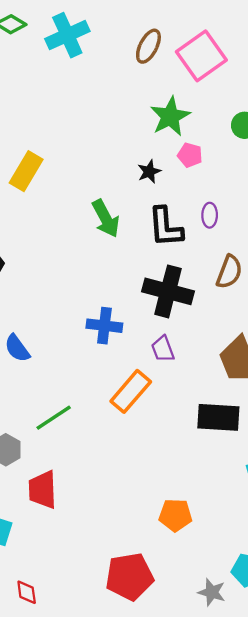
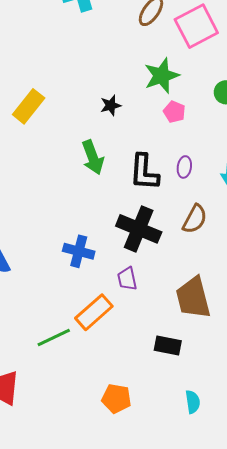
black star: (149, 172) -> (111, 105), moved
black rectangle: (218, 417) -> (168, 346), size x0.7
green line: (54, 418) -> (54, 338), moved
orange pentagon: (175, 515) -> (116, 398), moved

